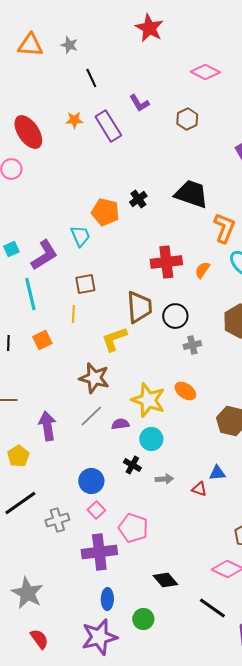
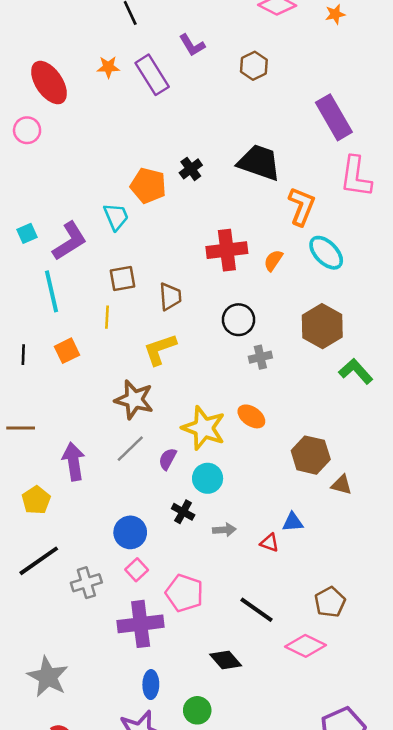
brown trapezoid: (139, 307) -> (170, 297), moved, size x0.7
purple semicircle: (120, 424) -> (168, 459), turned -54
black line: (212, 608) -> (257, 610), moved

